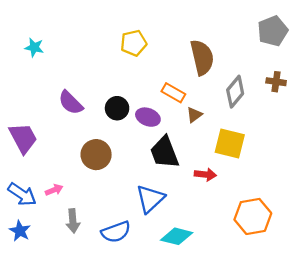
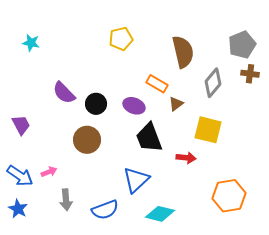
gray pentagon: (273, 31) -> (242, 45), moved
black circle: (117, 108) -> (96, 104), moved
purple trapezoid: (23, 138) -> (21, 125), size x0.7

